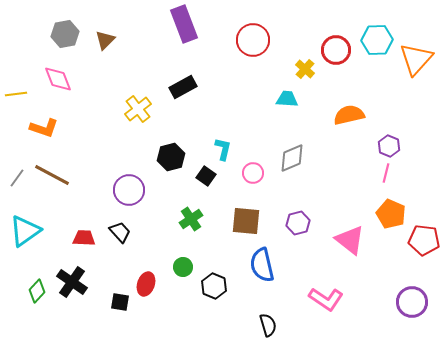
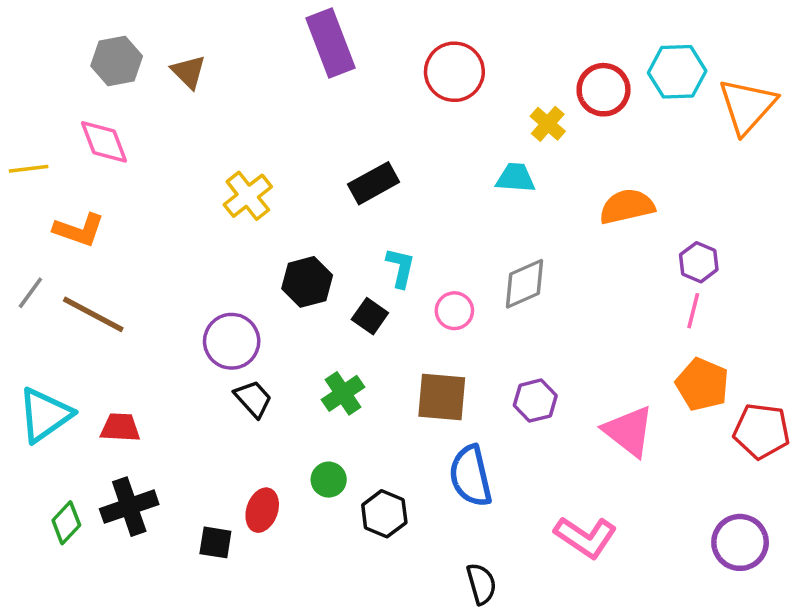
brown triangle: (105, 40) -> (189, 72), turned -30
black rectangle: (183, 87) -> (374, 183), moved
gray line: (17, 178) -> (30, 293), moved
black trapezoid: (120, 232) -> (253, 399), moved
red trapezoid: (84, 238) -> (120, 427), moved
black cross: (72, 282) -> (129, 507), turned 36

